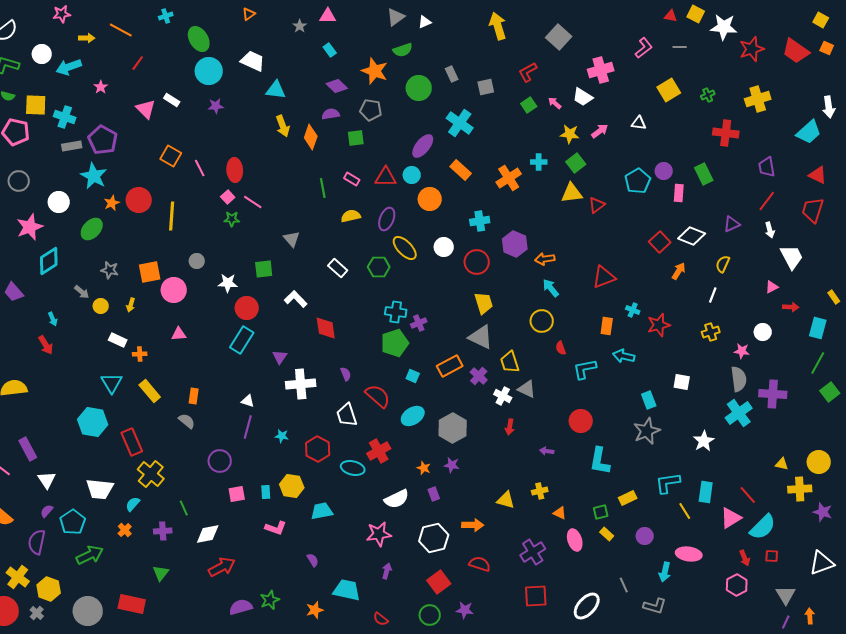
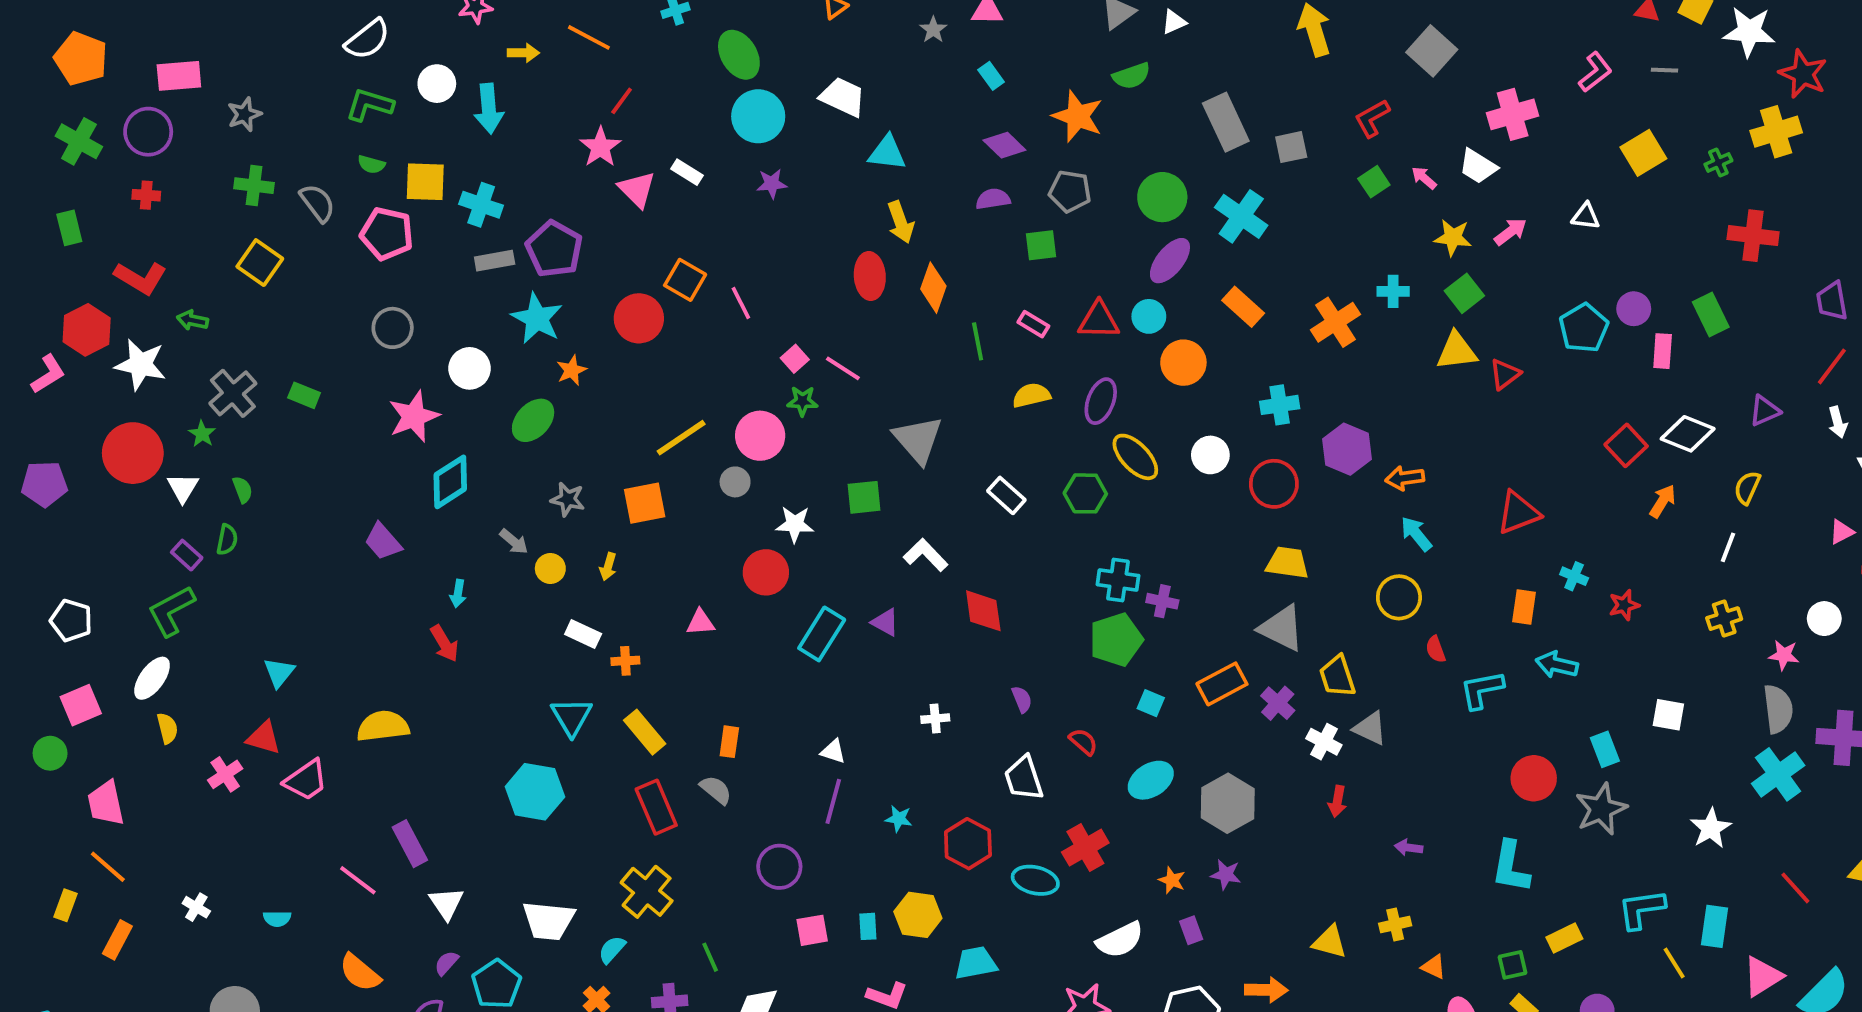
red star: (752, 49) -> (1803, 74), turned -30
cyan arrow: (69, 67) -> (489, 109), turned -75
gray rectangle: (452, 74) -> (1226, 122), size x1.8
pink star: (101, 87) -> (600, 147), moved, size x1.5
green circle: (419, 88) -> (1162, 197), moved
yellow cross: (758, 99) -> (1776, 132), moved
orange diamond: (311, 137) -> (933, 288), moved
red ellipse: (235, 170) -> (870, 276), moved
red circle: (139, 200) -> (639, 318), moved
yellow line: (172, 216) -> (681, 438), moved, turned 52
gray triangle: (292, 239) -> (918, 440), size x1.6
pink circle: (174, 290) -> (760, 436), moved
yellow trapezoid: (484, 303) -> (1287, 563), turned -65
red circle: (247, 308) -> (766, 572), moved
cyan arrow: (53, 319) -> (458, 594), turned 32
purple cross: (419, 323) -> (1162, 601), turned 35
red star: (659, 325) -> (1624, 605), size x0.7
purple triangle: (280, 357) -> (885, 622), moved, turned -35
white cross: (301, 384) -> (935, 719), size x0.5
red semicircle: (378, 396) -> (1083, 742), size x0.6
red circle: (581, 421) -> (1534, 778), moved
red rectangle: (132, 442) -> (656, 807), moved
red line: (748, 495) -> (1795, 888), moved

